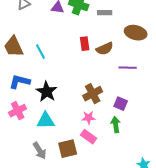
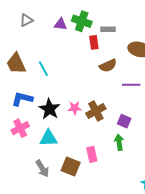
red rectangle: (85, 44) -> (94, 42), moved
pink star: (89, 118) -> (75, 108), moved
pink rectangle: (89, 137) -> (92, 154), turned 42
brown square: (68, 149) -> (71, 166), turned 36

